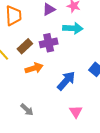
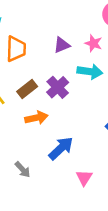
purple cross: (49, 43) -> (58, 87), turned -36
blue arrow: (66, 81) -> (61, 148), moved

